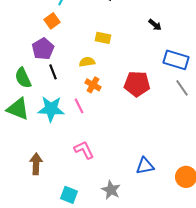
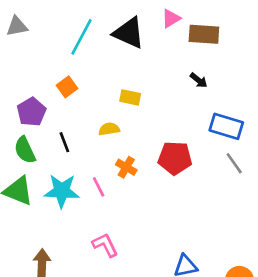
orange square: (52, 21) -> (67, 87), moved
purple pentagon: (43, 49) -> (31, 112), moved
orange cross: (93, 85) -> (126, 167), moved

